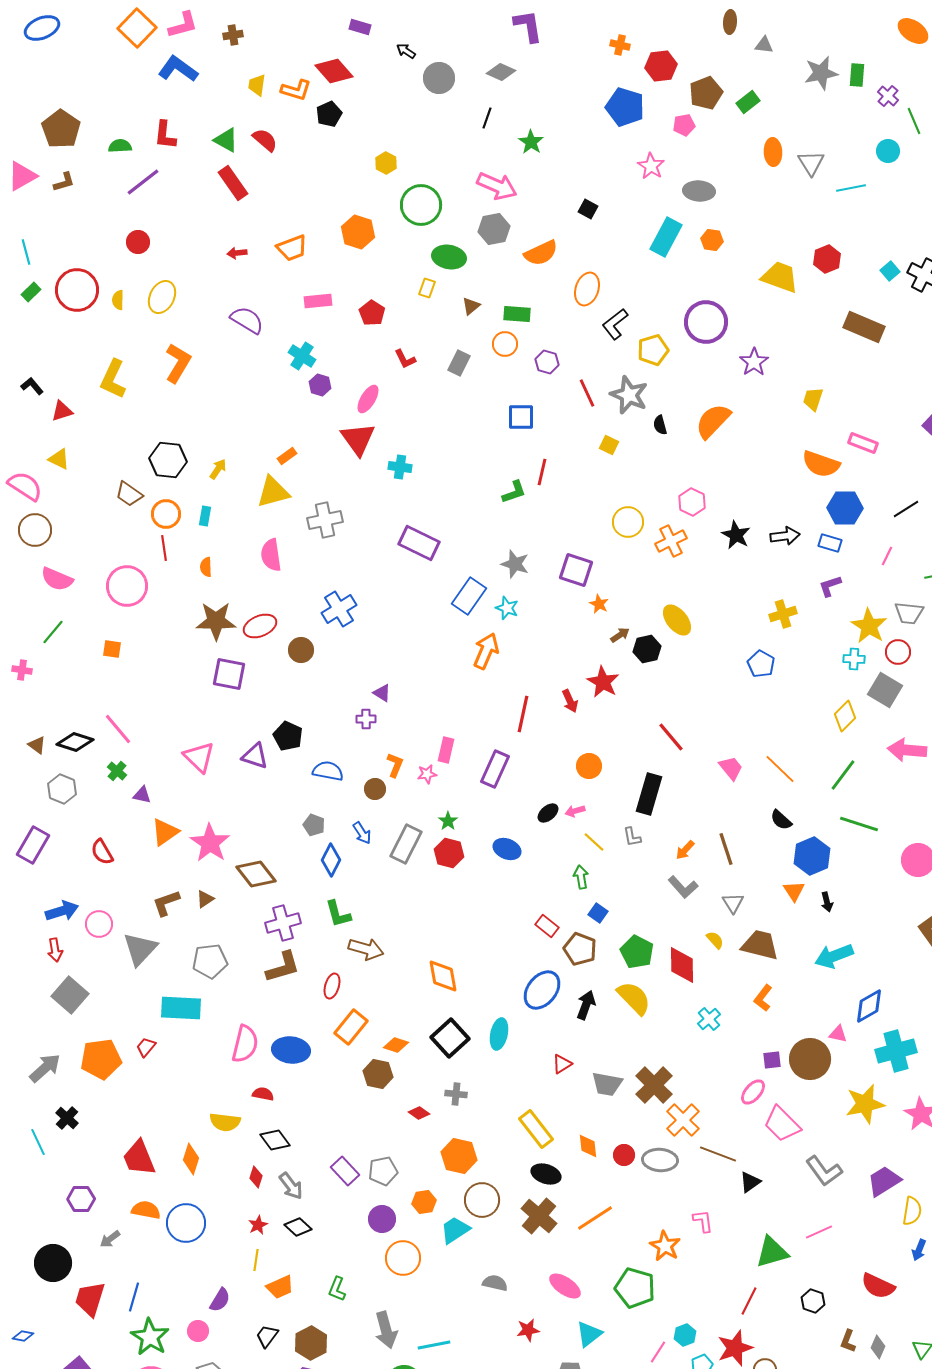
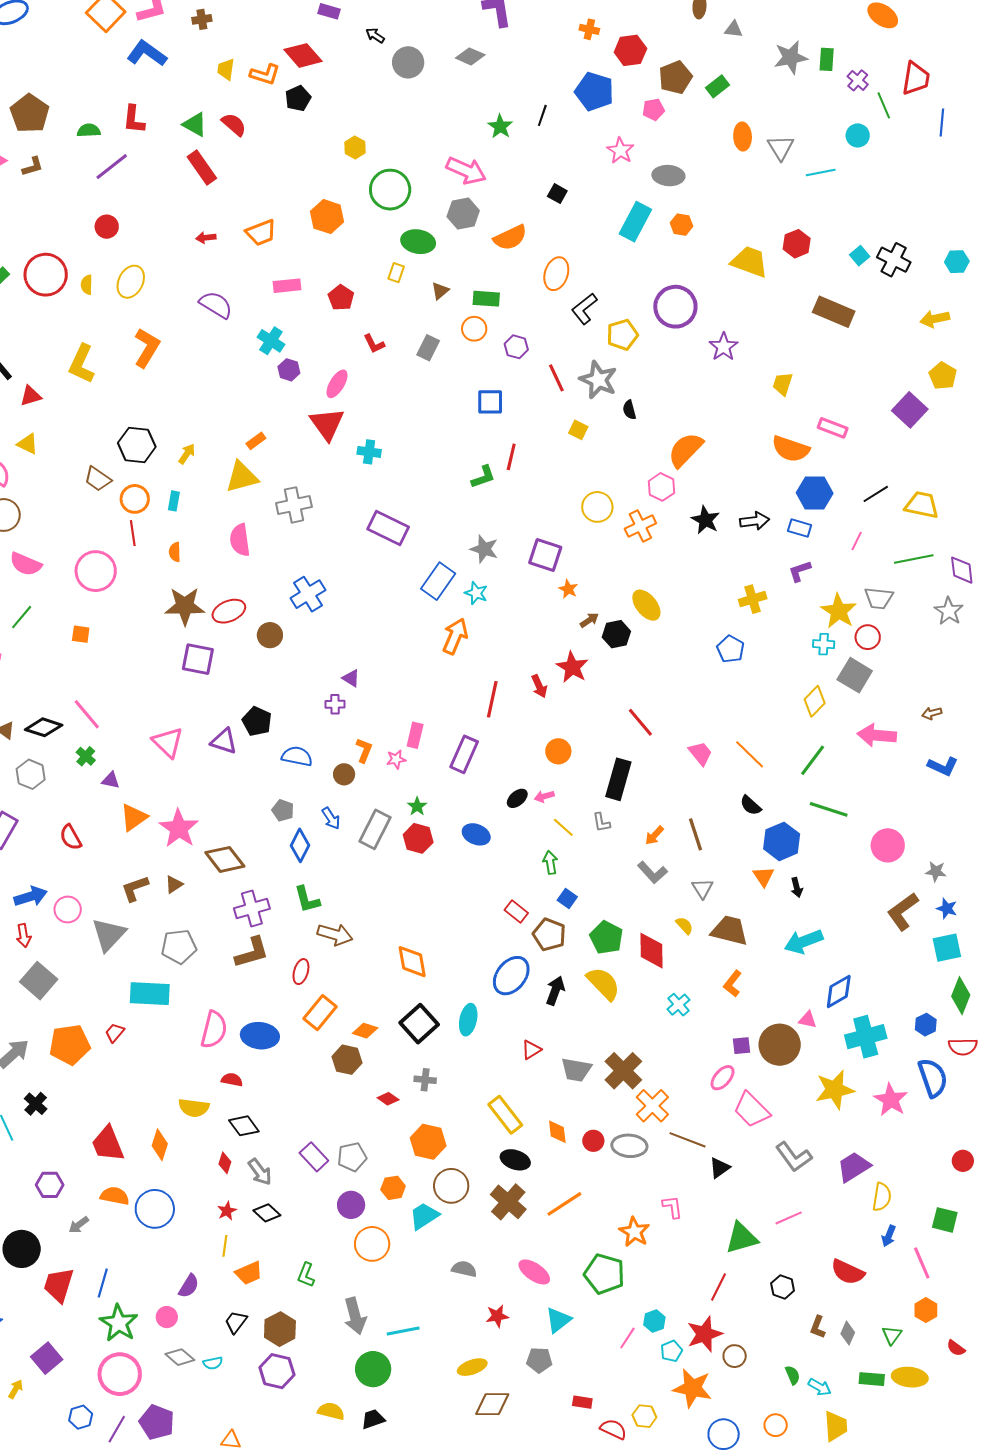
black line: (487, 118) -> (542, 115), moved
orange semicircle: (713, 421) -> (685, 450), moved

